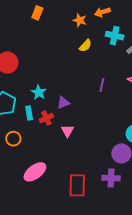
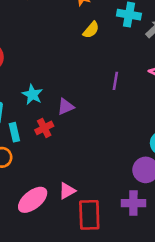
cyan rectangle: (29, 113) -> (14, 132), moved
pink triangle: (68, 131) -> (67, 191), moved, turned 32

